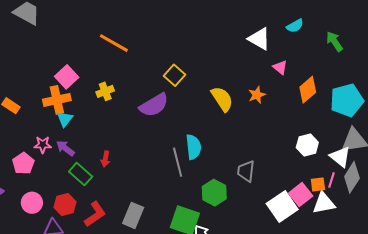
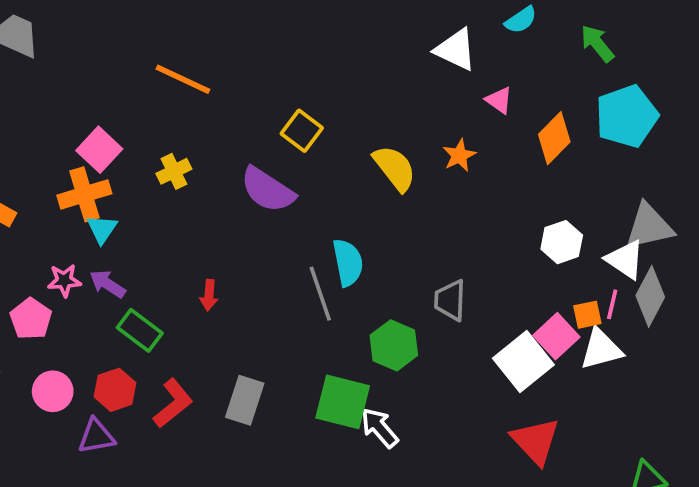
cyan pentagon: (347, 100) -> (627, 116), moved
purple semicircle: (154, 105) -> (268, 190), turned 68
red arrow: (105, 159) -> (209, 295), moved

